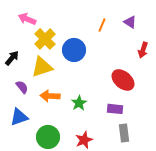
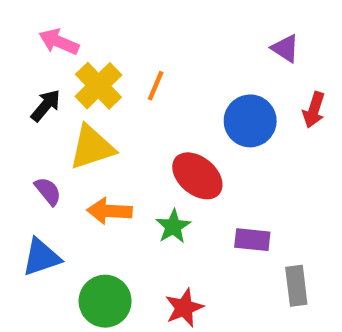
orange line: (102, 25) -> (156, 86), moved
blue circle: (74, 50) -> (250, 121), moved
black arrow: (12, 58) -> (46, 106), moved
red ellipse: (123, 80) -> (197, 176), moved
gray rectangle: (124, 133) -> (296, 286), moved

